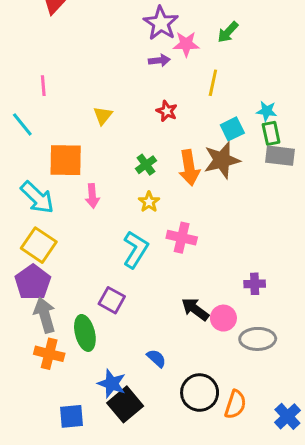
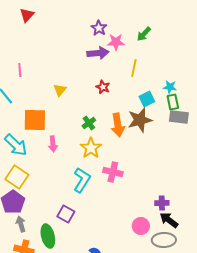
purple star: (161, 23) -> (99, 28), size x0.7
purple arrow: (159, 60) -> (98, 53), size x1.5
yellow star: (149, 202) -> (91, 148), size x1.5
black arrow: (195, 309) -> (169, 220), moved
gray arrow: (45, 315) -> (21, 224), size x0.7

